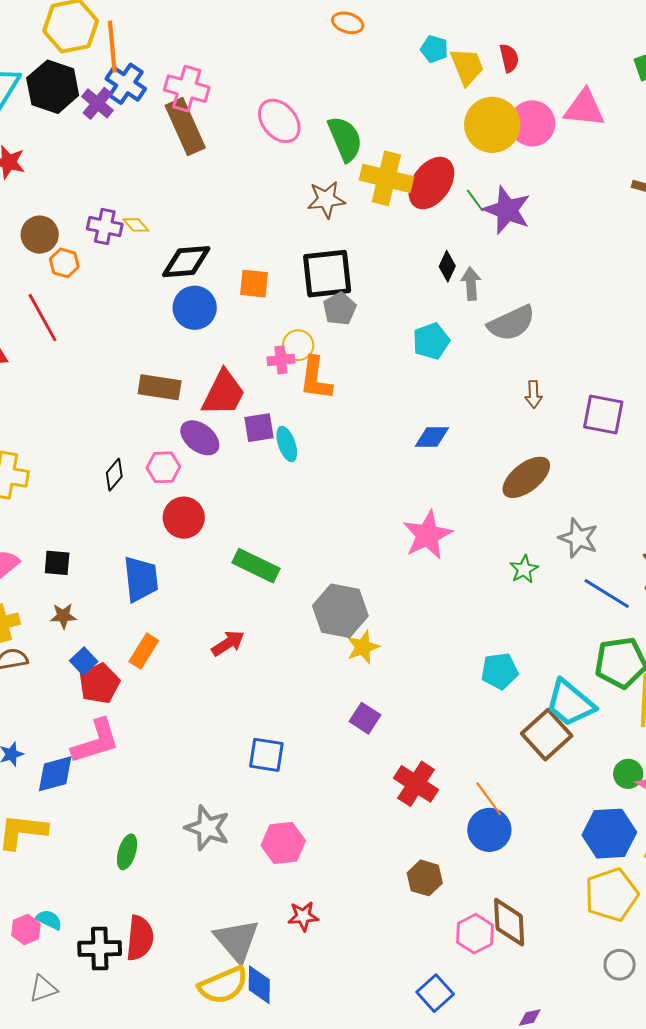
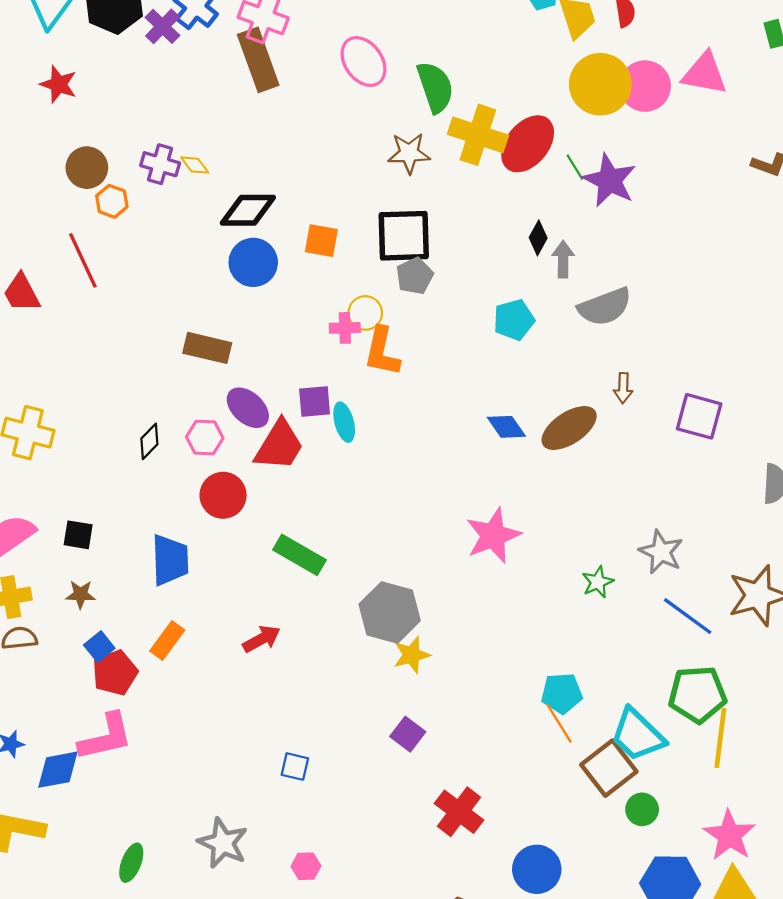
red trapezoid: (223, 393) -> (279, 445), moved
blue diamond: (432, 437) -> (506, 427), turned 51
brown ellipse: (526, 477) -> (569, 428), moved
blue square: (266, 755) -> (295, 767), size x0.7
green circle: (628, 774) -> (642, 809), moved
orange line: (489, 799) -> (559, 723), moved
pink hexagon: (283, 843) -> (306, 866), size x0.6

